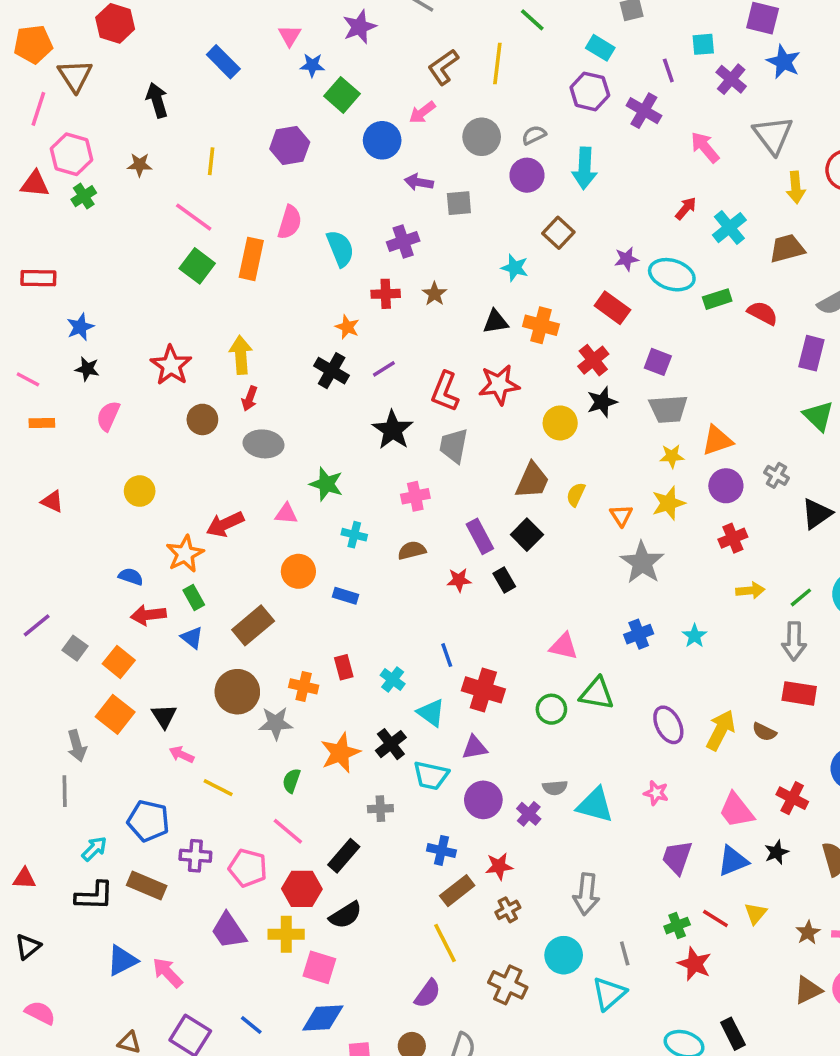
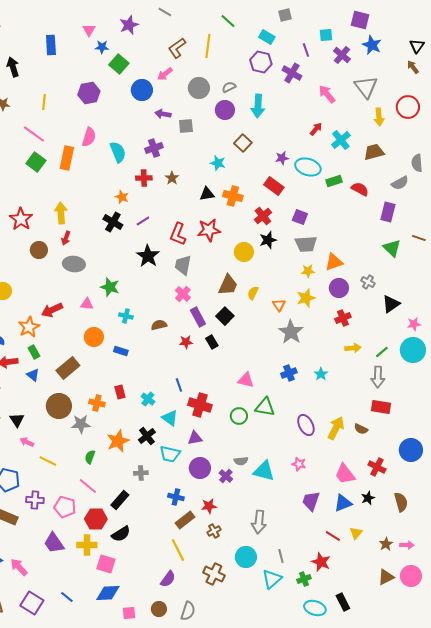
blue rectangle: (223, 62) -> (51, 45), turned 42
pink cross: (415, 496) -> (183, 294), moved, turned -35
green cross: (677, 926) -> (304, 579), moved

